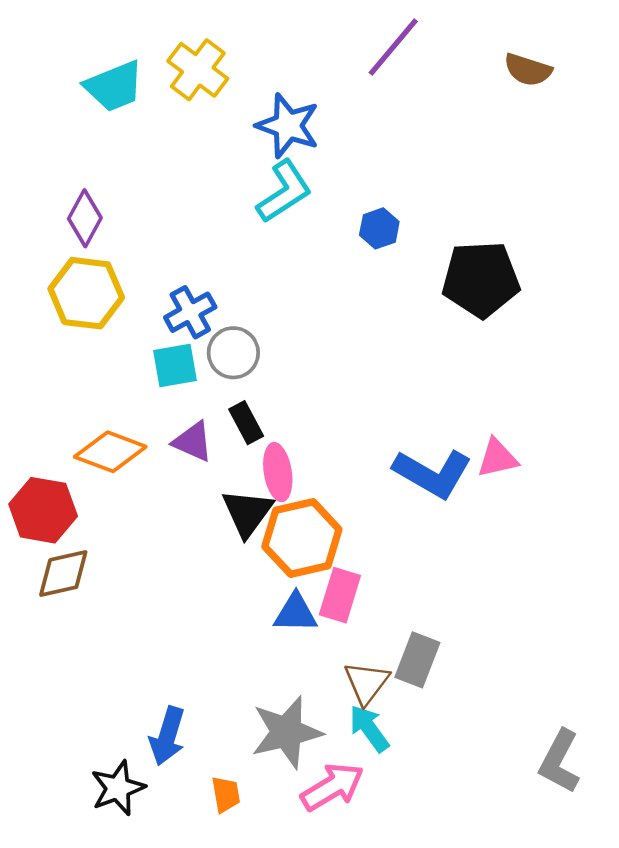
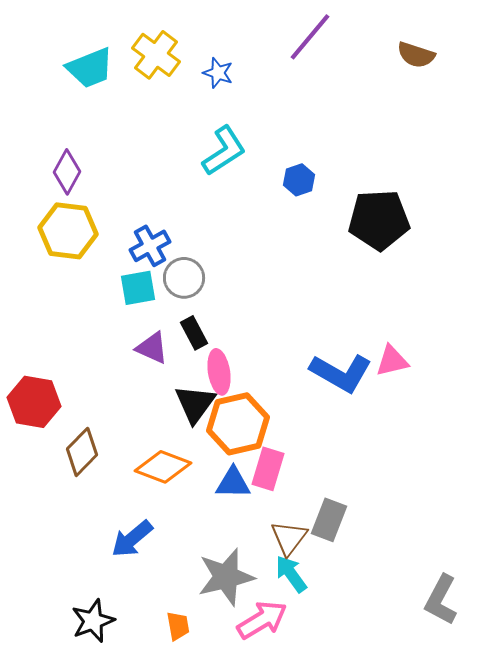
blue star: (288, 126) -> (218, 73), moved, size x0.6
orange diamond: (110, 452) -> (163, 467), moved
brown diamond: (63, 574) -> (82, 452), moved, turned -33
blue arrow: (167, 736) -> (132, 539), moved, turned 33

